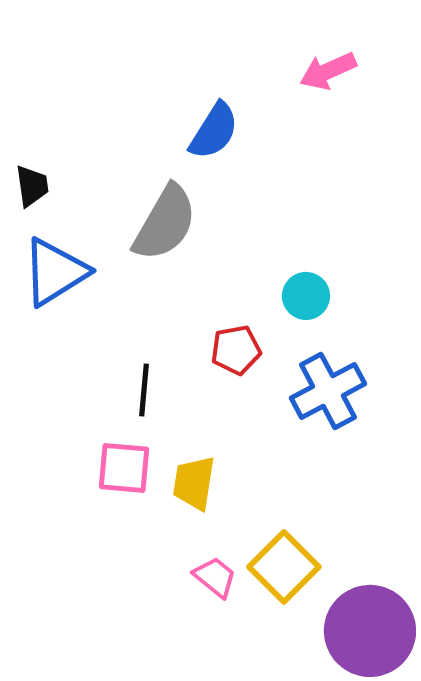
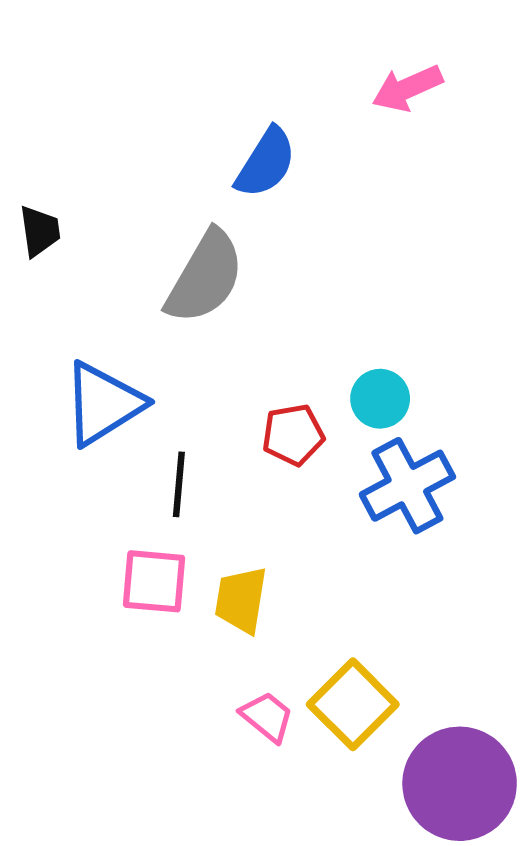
blue triangle: (55, 272) -> (103, 404), moved
cyan circle: (306, 296) -> (380, 399), moved

